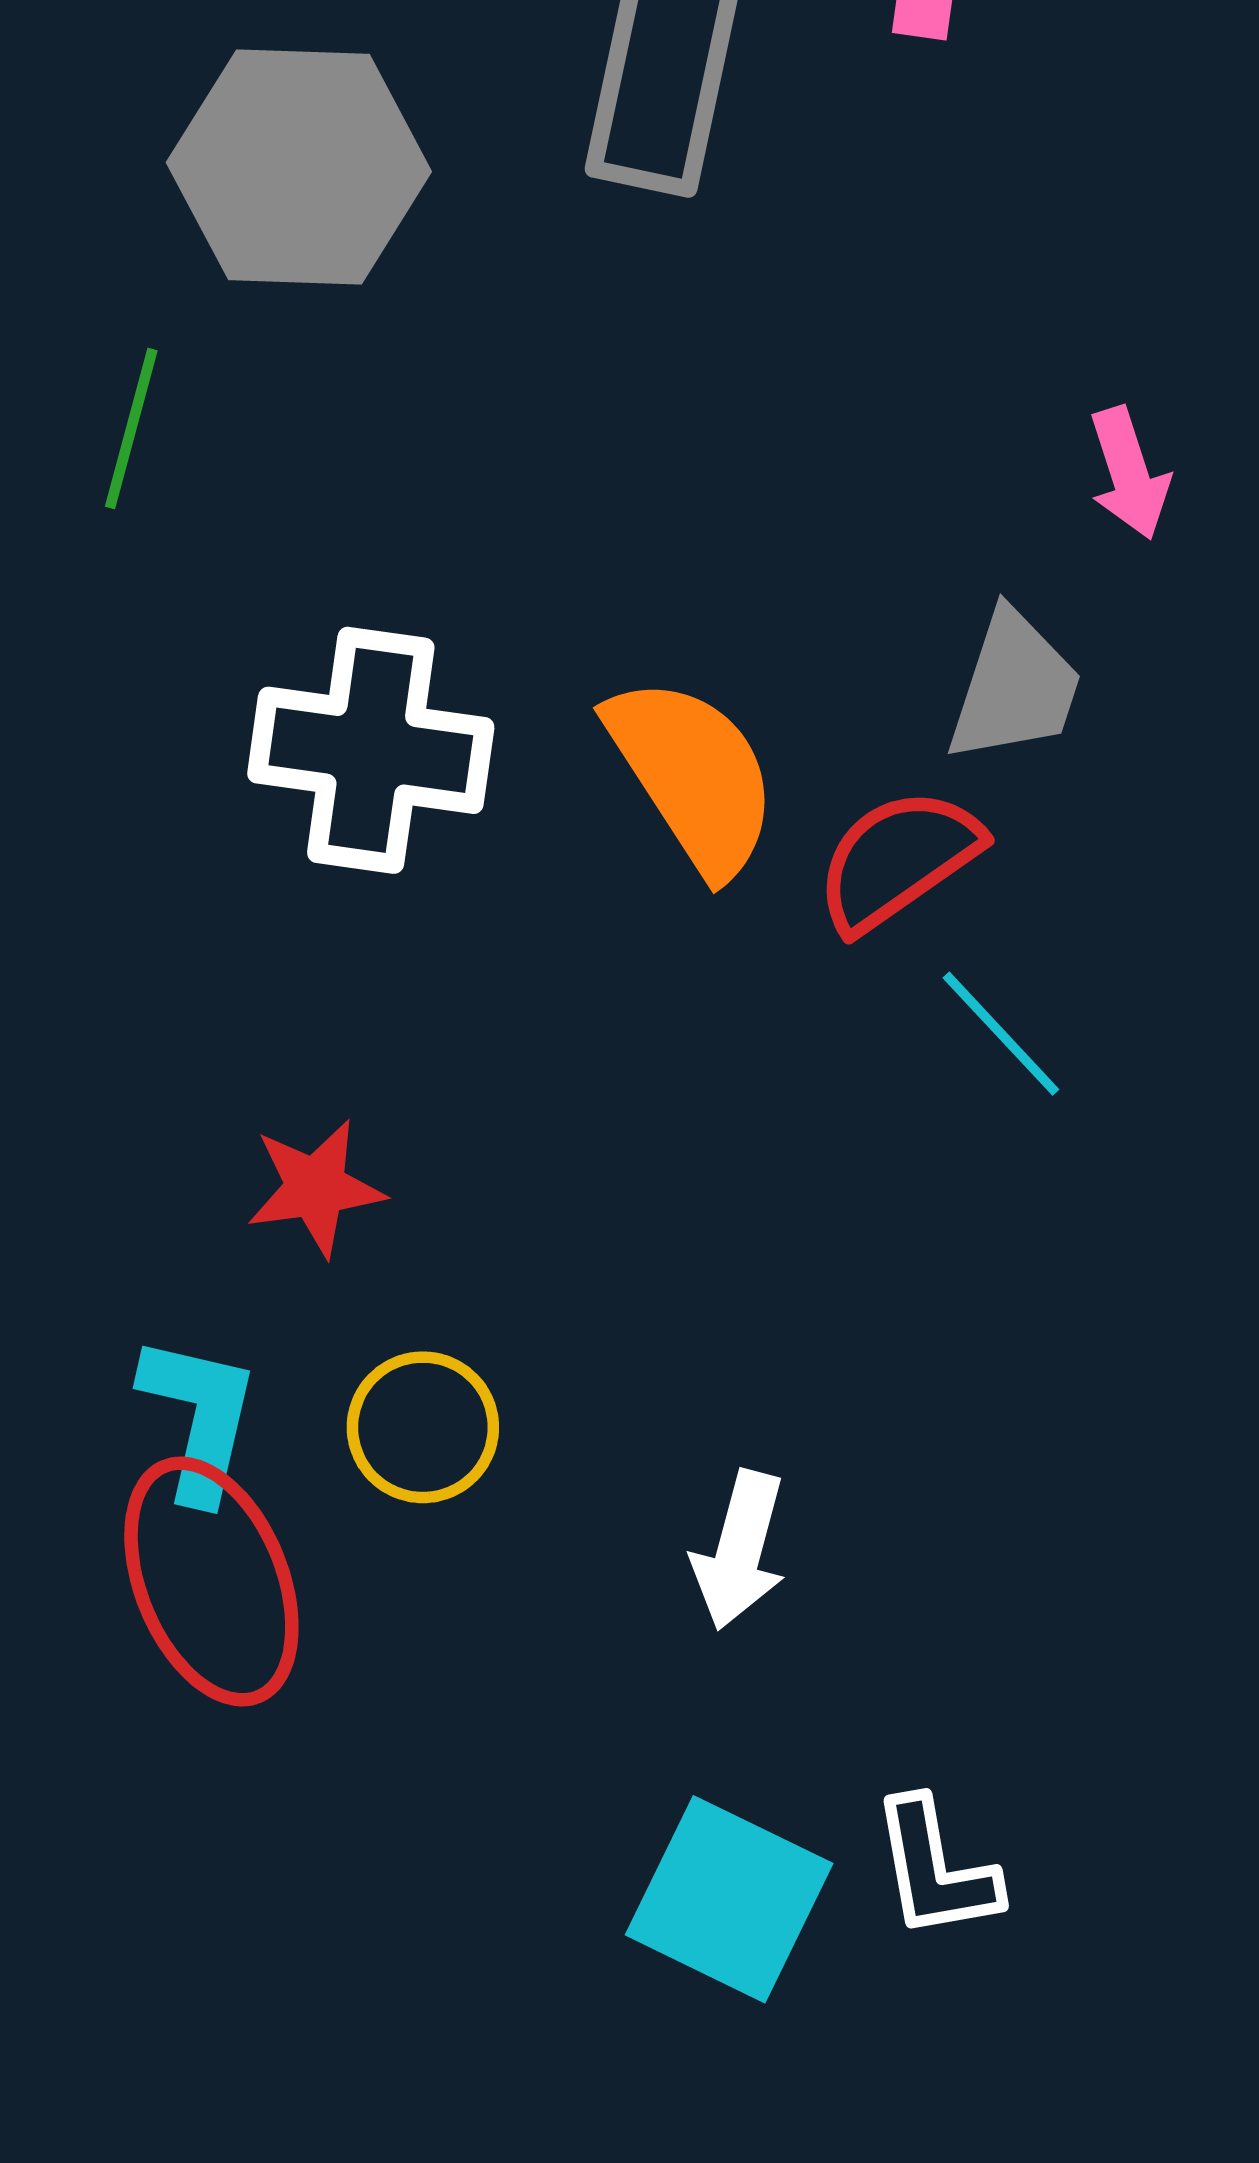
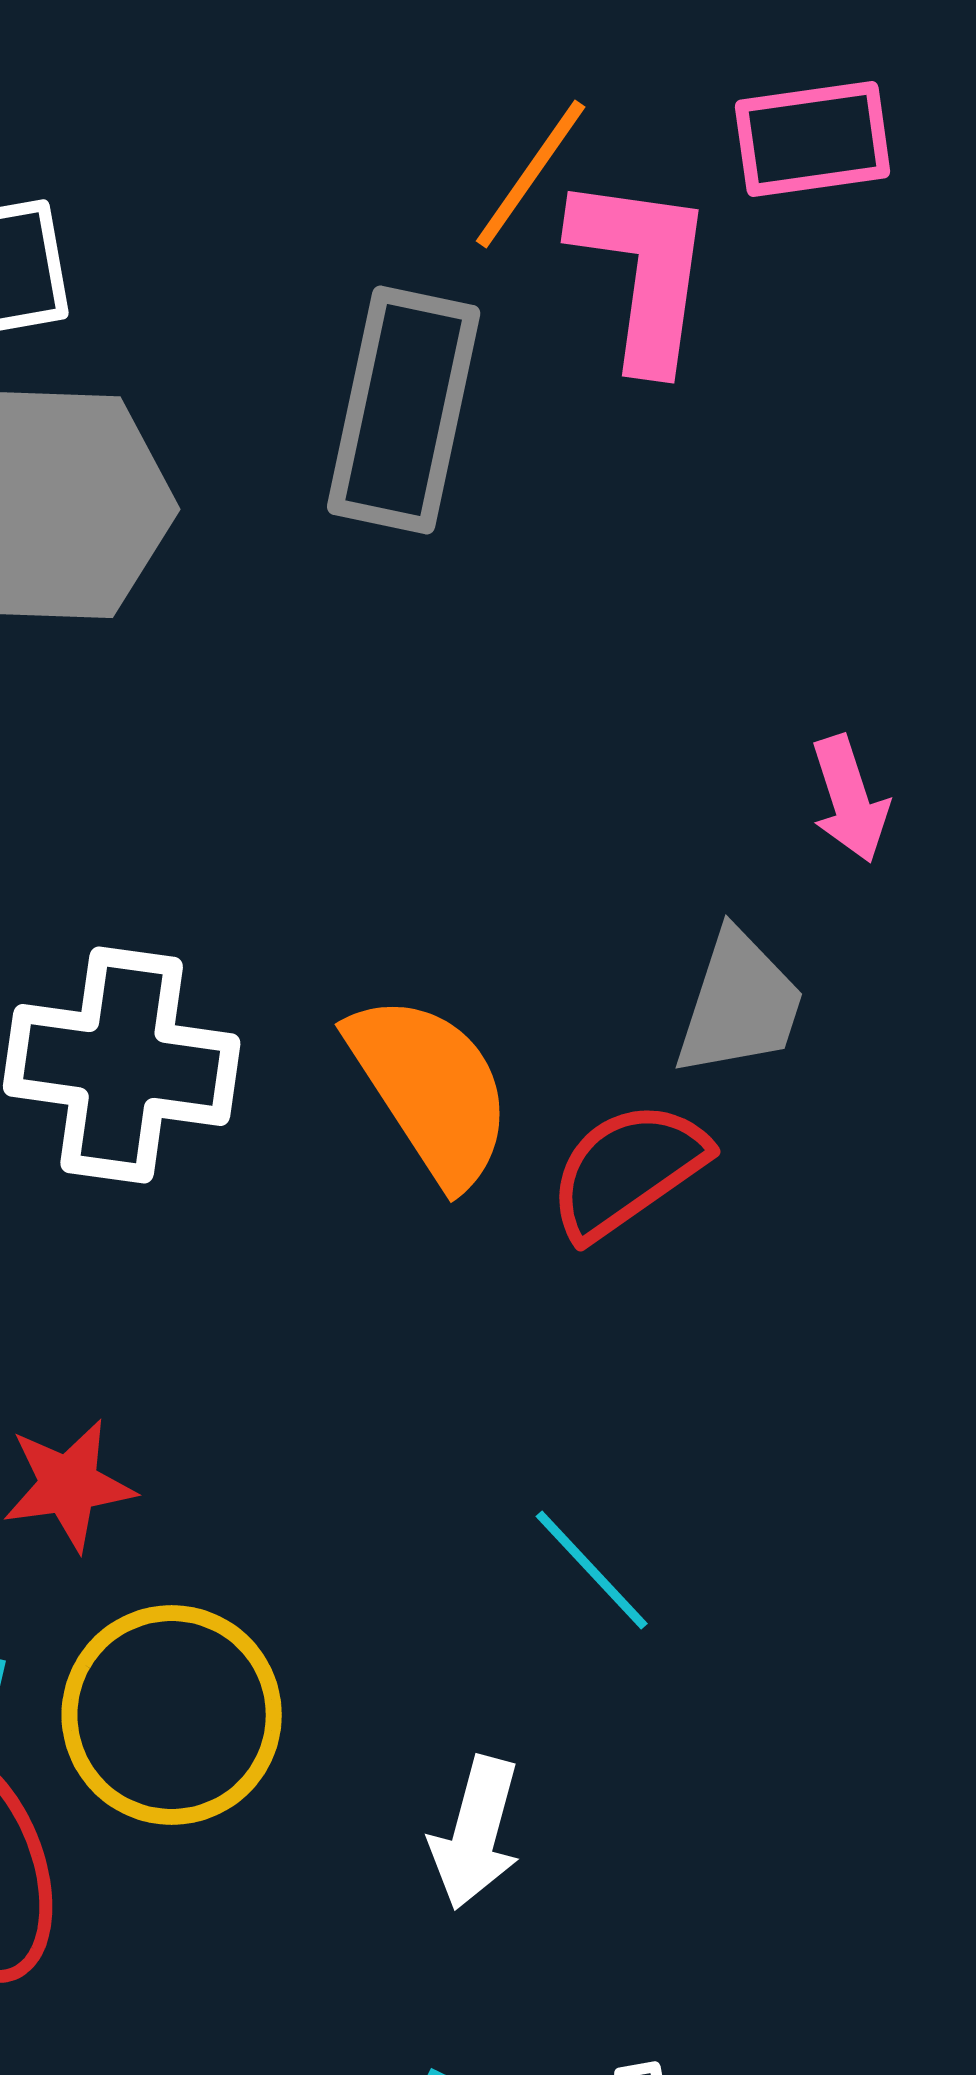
cyan line: (1001, 1034) -> (592, 1570), moved
yellow circle: (423, 1427) -> (172, 1715), size x1.5

